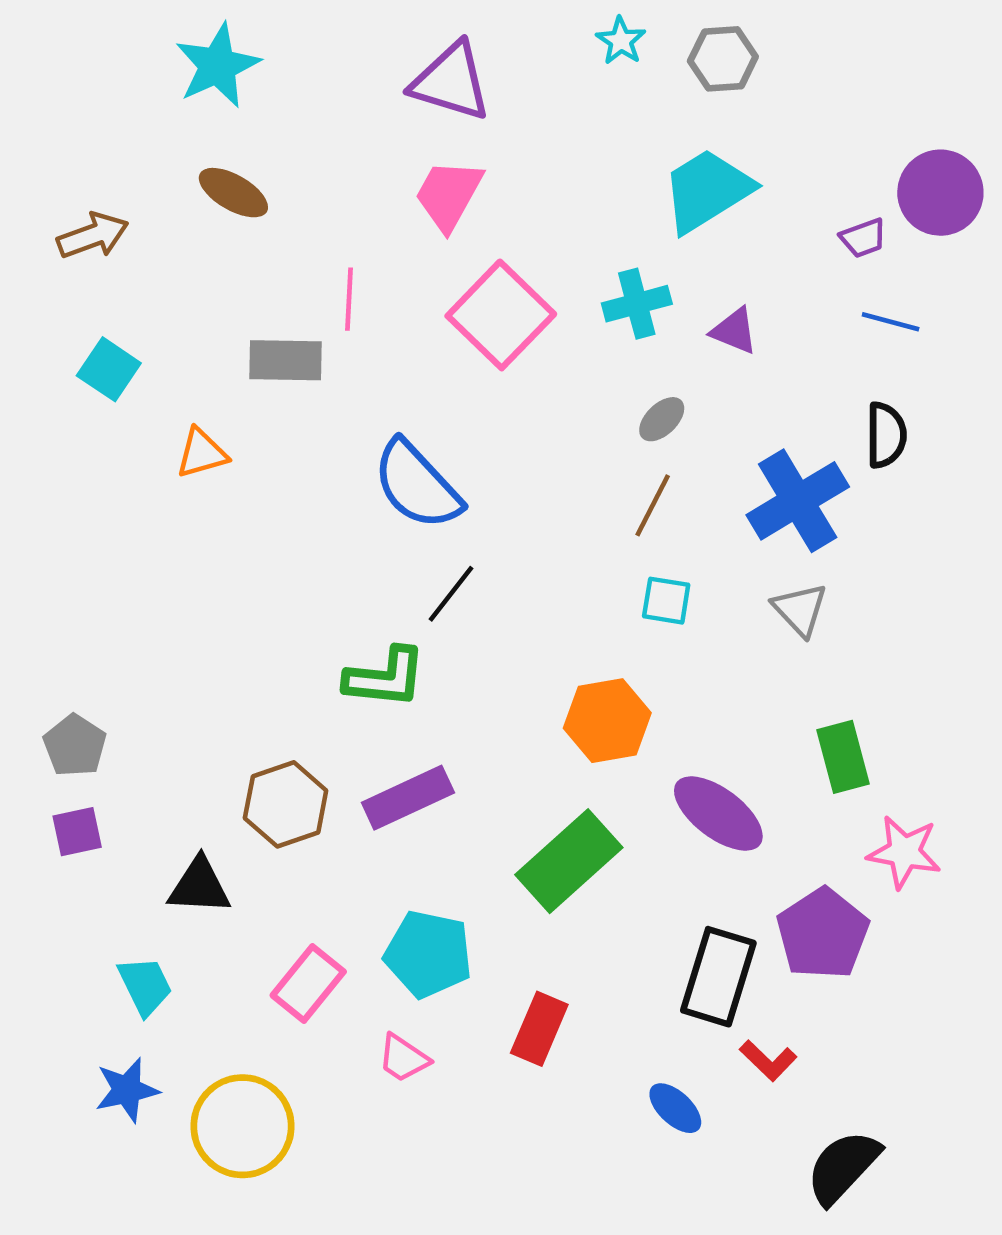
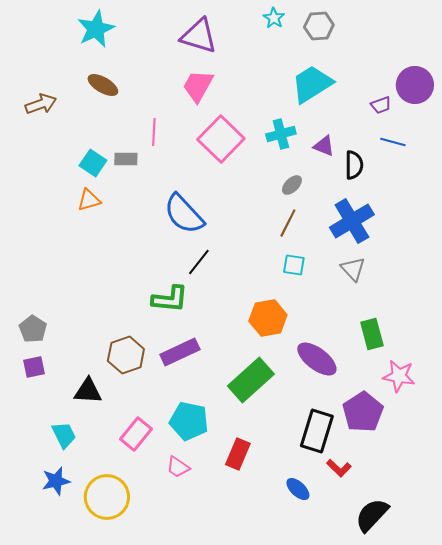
gray rectangle: (286, 360) -> (126, 159), size x0.7
cyan square: (109, 369) -> (93, 163), moved
black semicircle: (886, 435) -> (354, 165), moved

